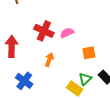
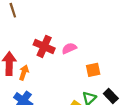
orange arrow: (49, 60) -> (24, 73), moved

